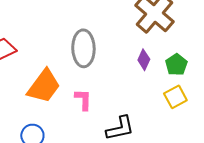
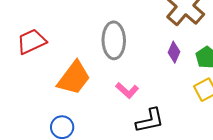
pink L-shape: (83, 100) -> (127, 90), moved, turned 130

